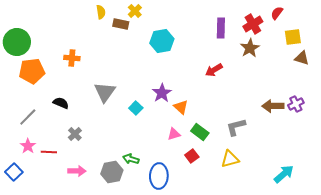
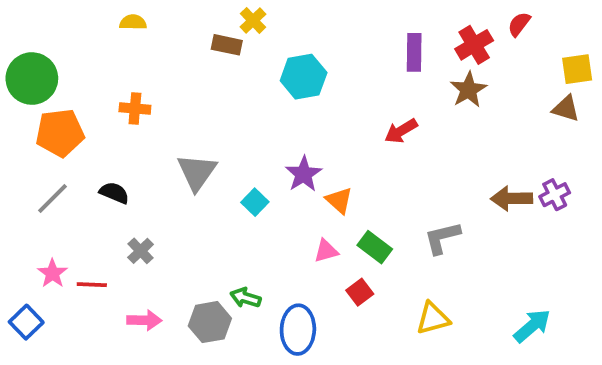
yellow semicircle: (101, 12) -> (133, 22), moved, turned -80
yellow square: (293, 37) -> (577, 69), moved
gray line: (28, 117) -> (52, 198), moved
yellow triangle: (230, 159) -> (433, 318), moved

